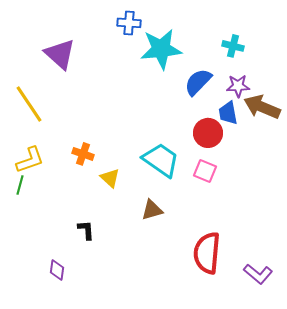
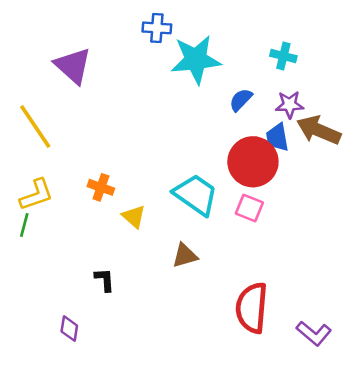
blue semicircle: (198, 82) -> (241, 100), size x0.7
red circle: (208, 133) -> (253, 162), size x1.4

